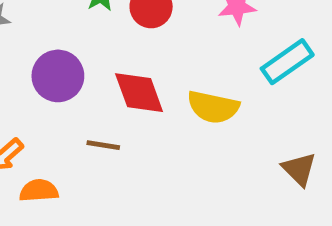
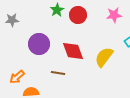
yellow semicircle: (213, 107) -> (104, 57), turned 115

